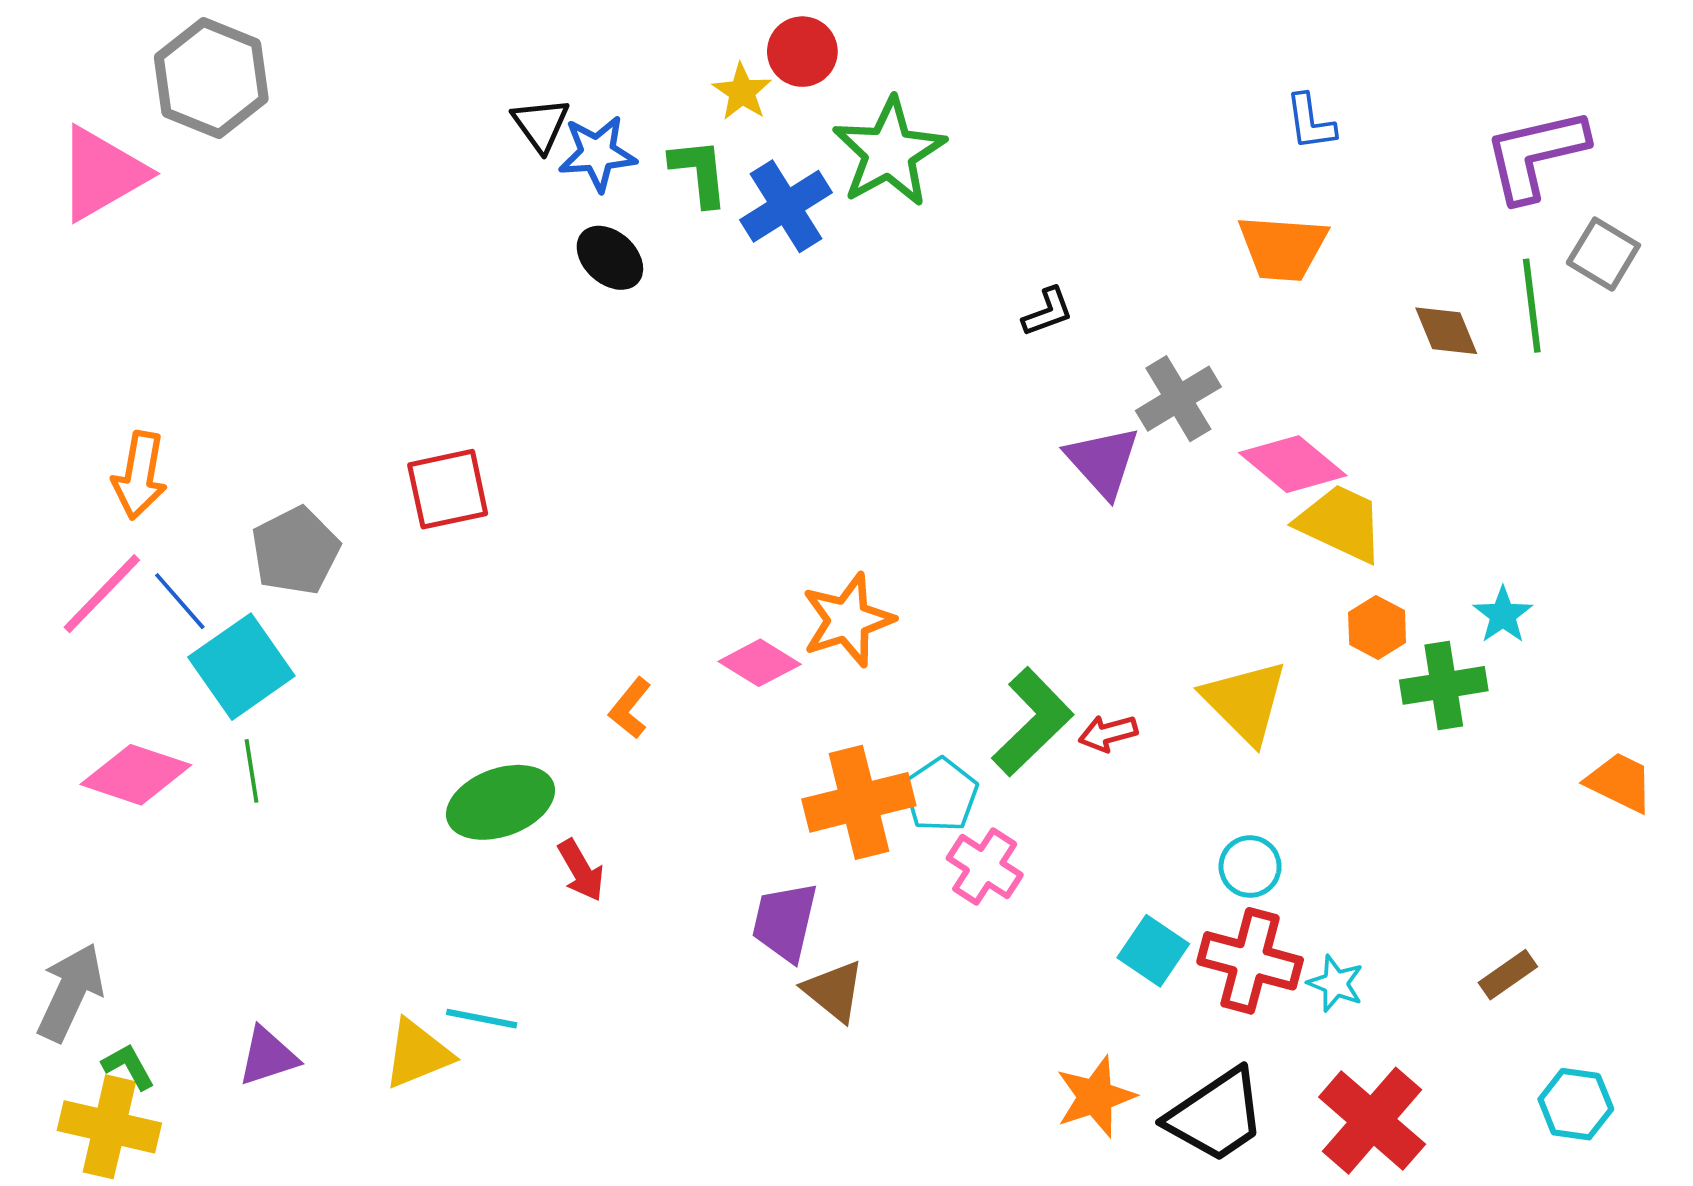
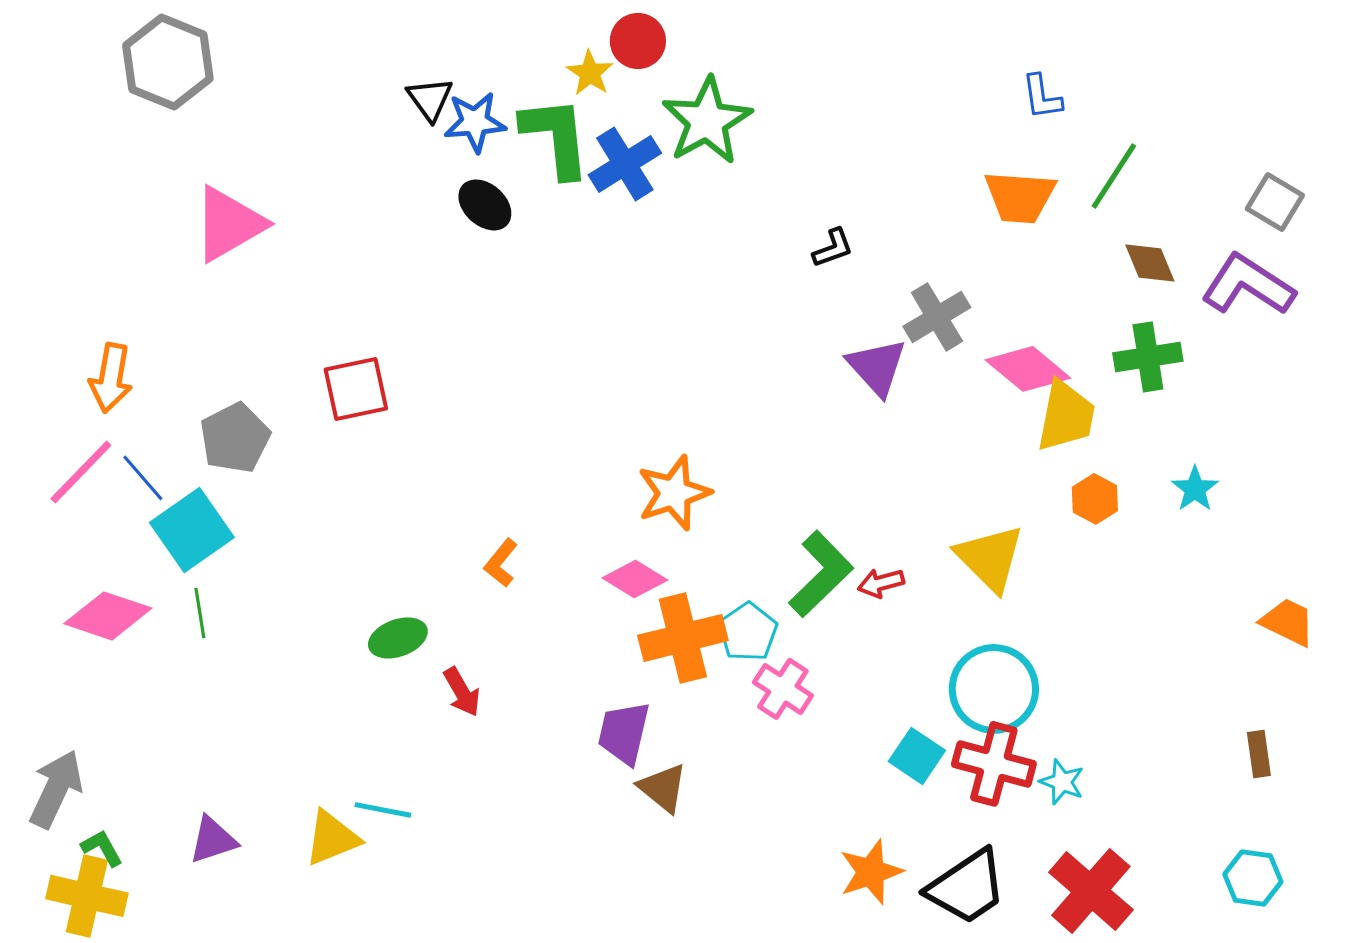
purple L-shape: (1536, 155) -> (1248, 285), moved, turned 46
green L-shape: (699, 172) -> (556, 137), size x1.5
pink triangle: (102, 174) -> (229, 224), moved
green line: (1532, 306) -> (1114, 176), moved, turned 40
yellow trapezoid: (1341, 523) -> (1066, 416), turned 76
pink diamond: (760, 663) -> (635, 579), moved
green cross: (1444, 685) -> (1148, 357), moved
green ellipse: (501, 802) -> (398, 638), size x0.7
cyan circle: (1250, 866) -> (994, 689), size x1.8
brown rectangle: (1508, 975) -> (1259, 754), moved, turned -63

